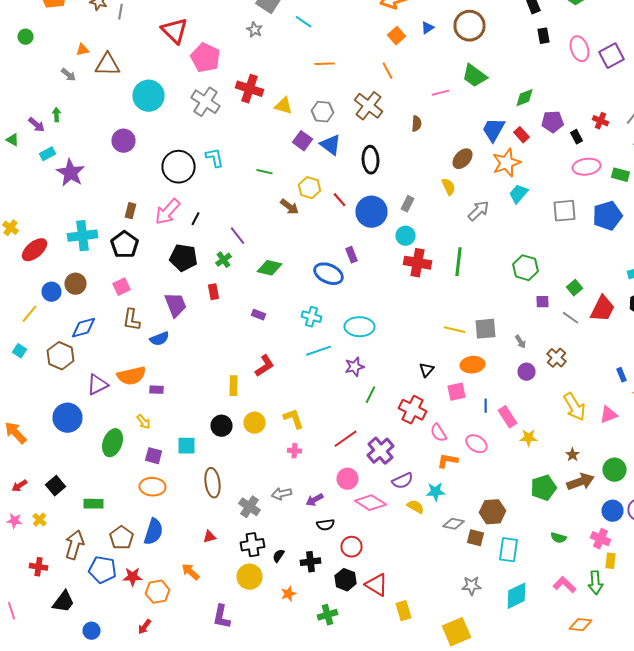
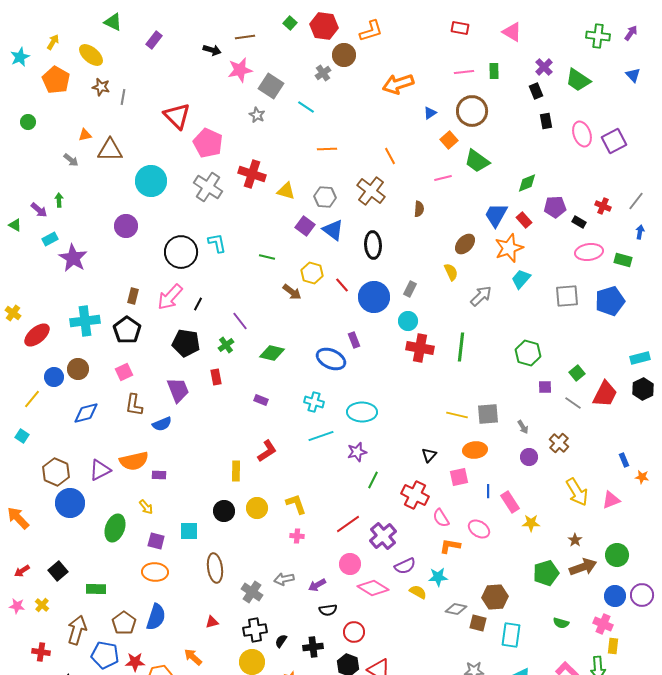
orange square: (396, 36) -> (449, 140), moved
black rectangle: (576, 137) -> (579, 222), turned -32
brown hexagon: (60, 356) -> (56, 472), moved

